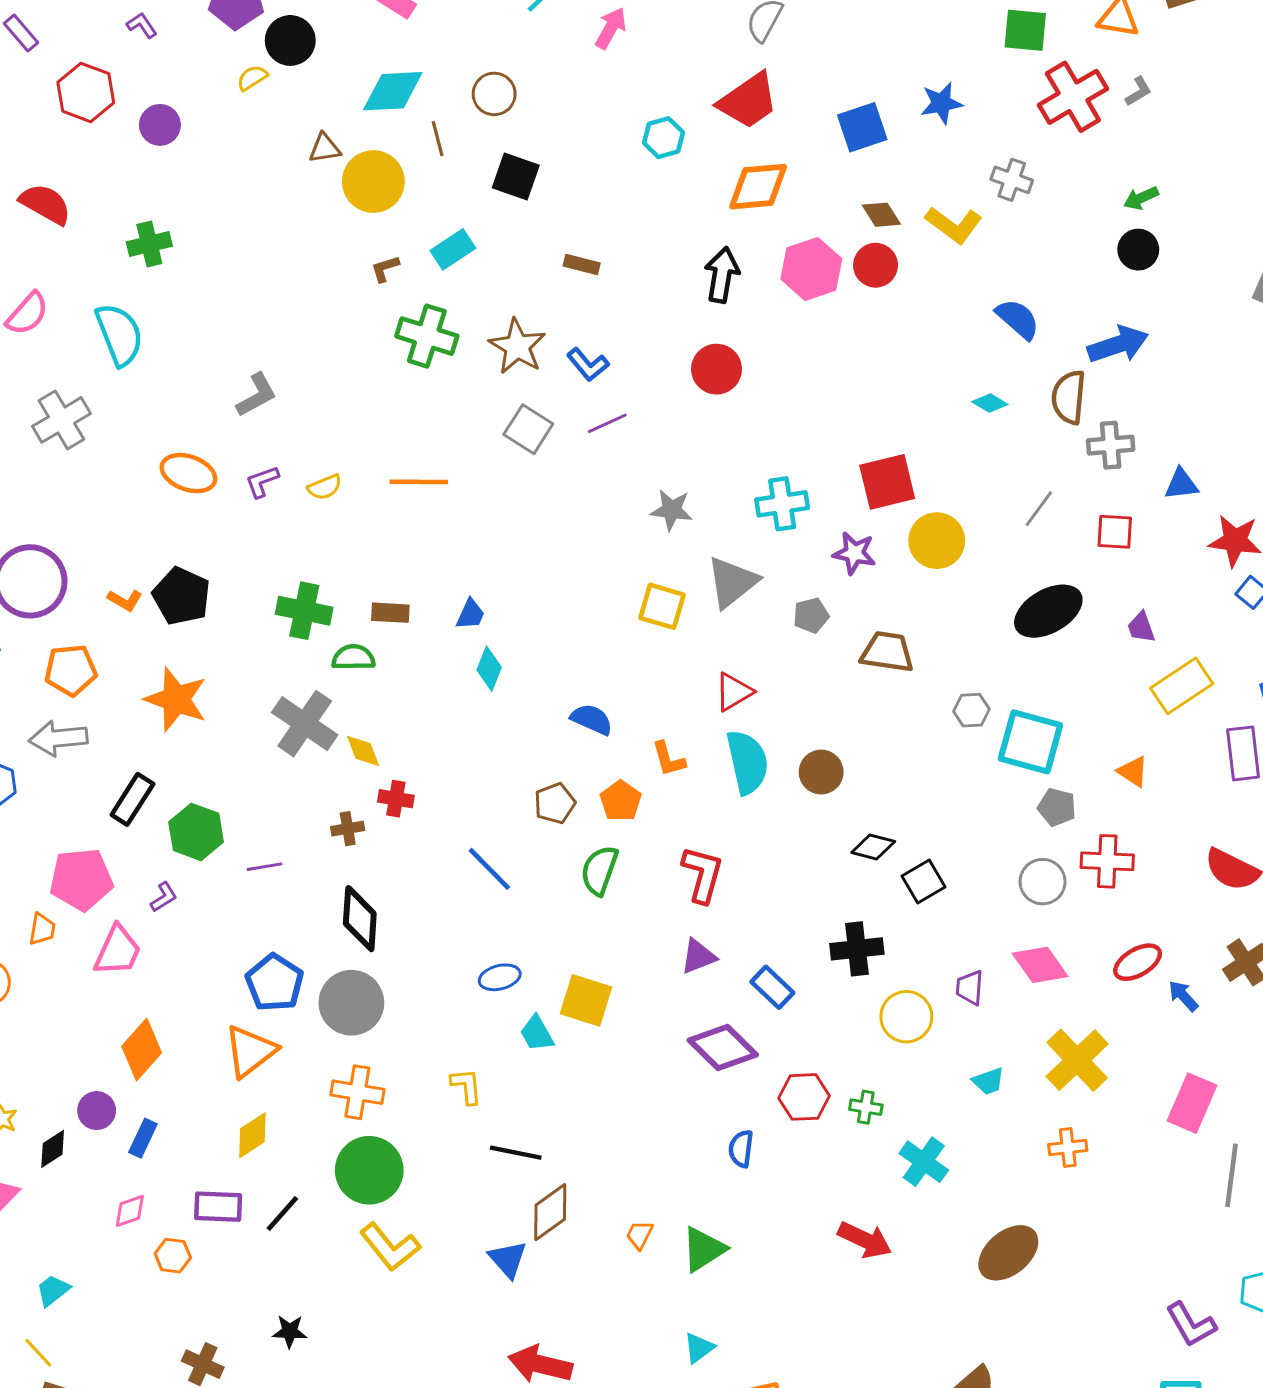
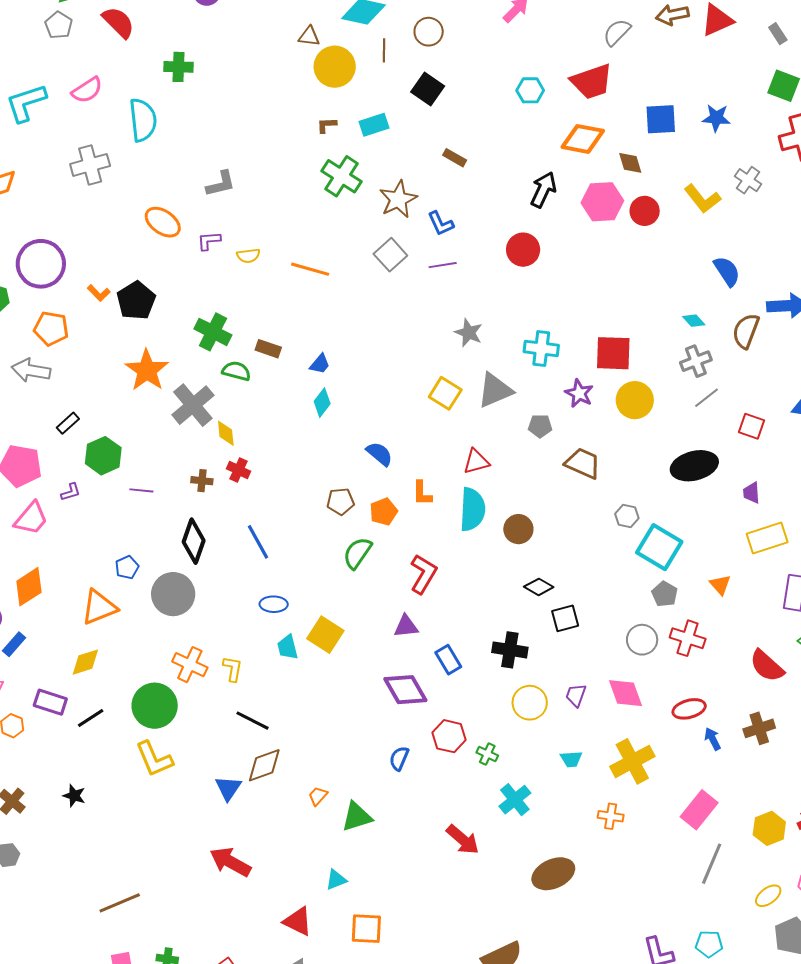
brown diamond: (881, 215) -> (630, 163), moved
gray cross: (1111, 445) -> (696, 361), moved, turned -32
orange star: (176, 699) -> (147, 370), moved
black rectangle: (132, 799) -> (68, 423), size x0.7
blue line: (489, 869) -> (258, 542), moved
blue pentagon: (275, 983) -> (127, 567), size x0.6
orange cross: (357, 1092) -> (190, 665), moved

